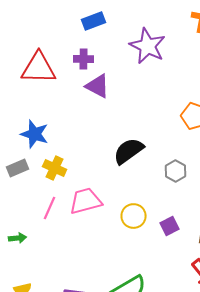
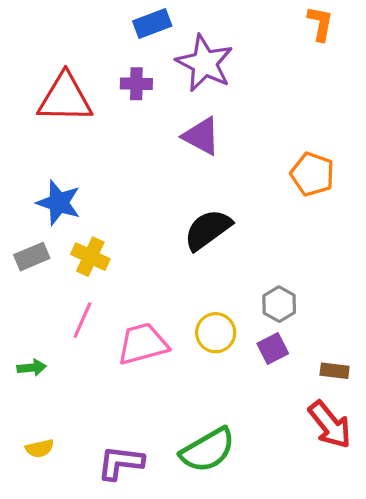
purple star: (148, 46) -> (205, 63), moved
purple triangle: (98, 86) -> (201, 136), moved
gray hexagon: (176, 171) -> (279, 304), moved
pink trapezoid: (86, 201) -> (143, 344), moved

